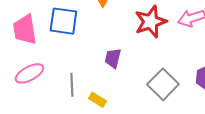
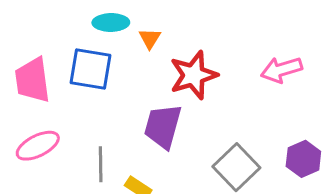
red star: (151, 22) -> (194, 75), moved
purple trapezoid: (113, 58) -> (163, 126), size x1.5

